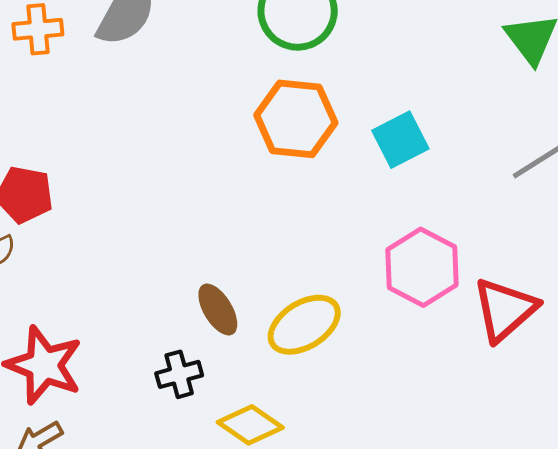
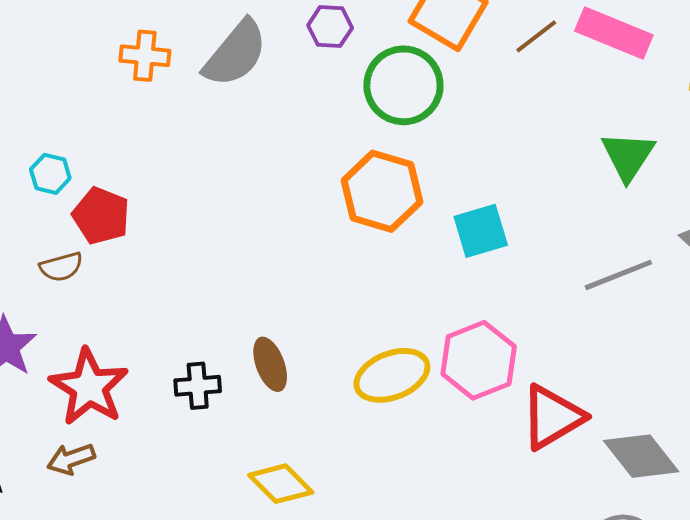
yellow ellipse: (304, 325) -> (392, 375), moved
black cross: (179, 374) -> (198, 386), moved

